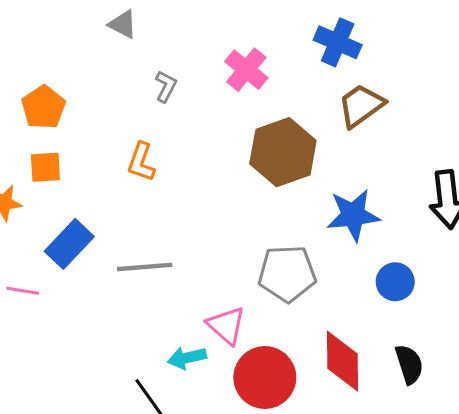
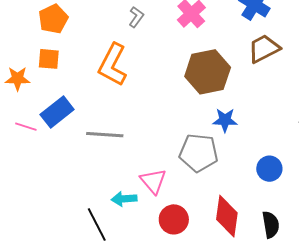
orange L-shape: (141, 162) -> (113, 65), size x1.6
blue star: (353, 215) -> (225, 120), moved, size x0.7
pink line: (23, 291) -> (26, 127), moved
red circle: (265, 378) -> (174, 219), size x0.7

